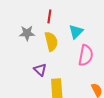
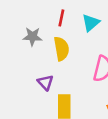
cyan triangle: (76, 32) -> (91, 23), moved

